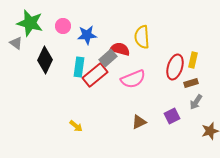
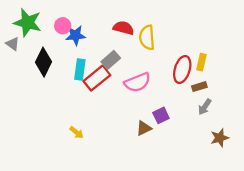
blue star: (87, 35) -> (76, 35), moved
red semicircle: (120, 49) -> (124, 28), moved
purple square: (172, 116) -> (161, 115), moved

